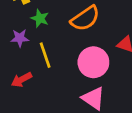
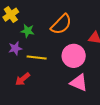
yellow line: (45, 55) -> (37, 57), turned -54

